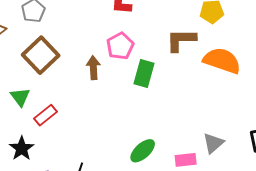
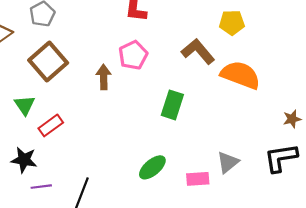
brown L-shape: (181, 40) -> (198, 51), turned 48
green rectangle: (144, 73) -> (172, 105), moved
black star: (22, 148) -> (24, 160), turned -30

